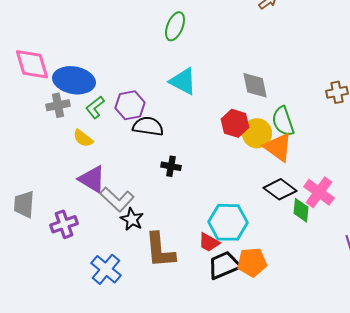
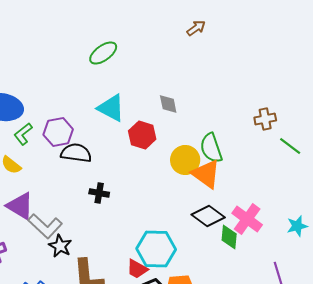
green ellipse: (175, 26) -> (103, 53), turned 32
gray diamond: (255, 85) -> (168, 104), moved, size x0.7
red hexagon: (235, 123) -> (142, 135), moved

